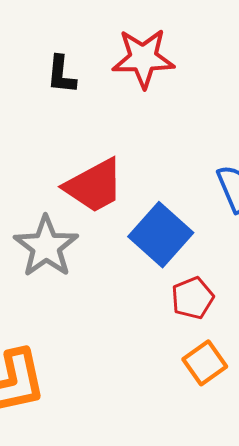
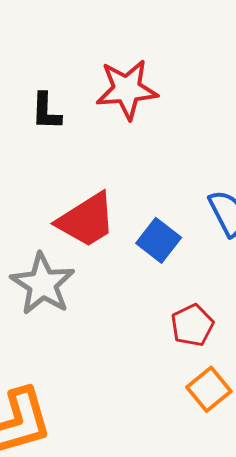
blue square: (161, 235) -> (159, 240), moved, size x0.7

